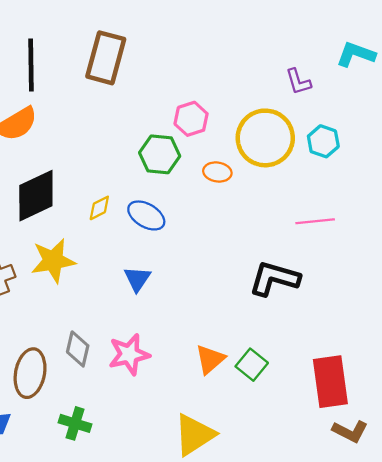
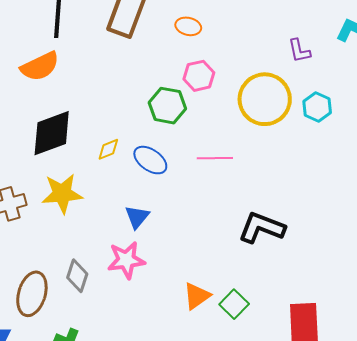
orange ellipse: (217, 172) -> (188, 26), moved
pink line: (315, 221) -> (215, 158), moved
pink star: (129, 354) -> (126, 260), moved

